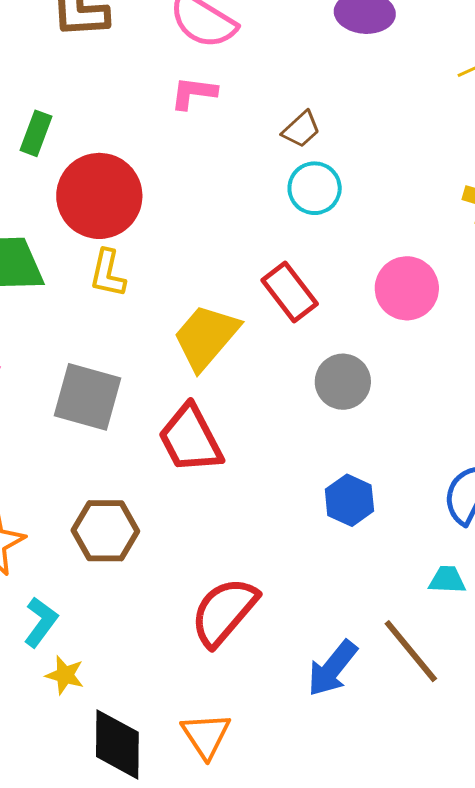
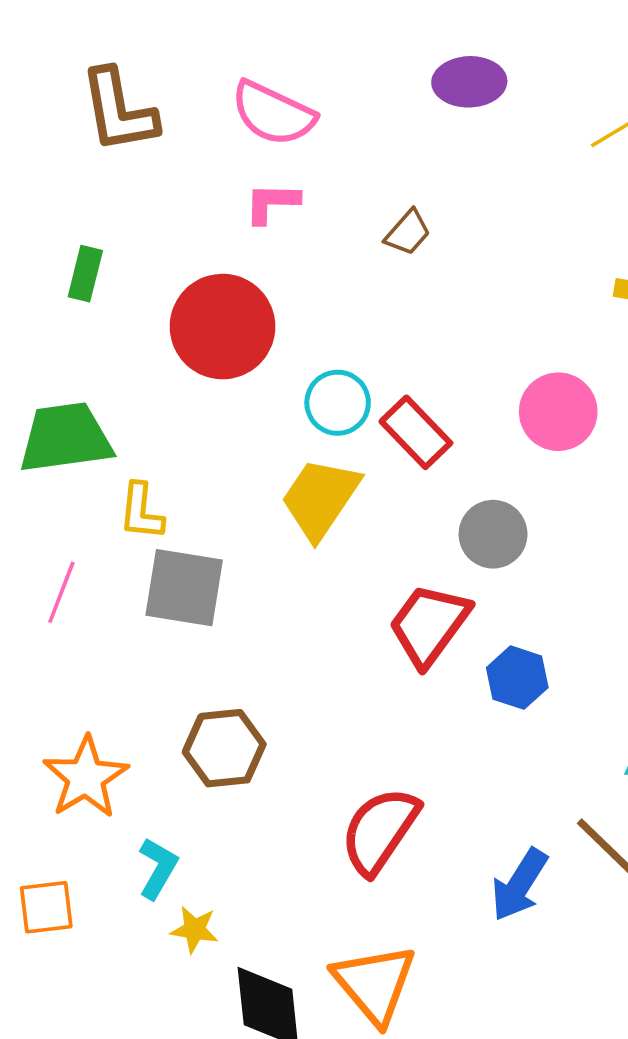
cyan circle: (315, 188) -> (338, 403), moved
red circle: (99, 196) -> (223, 327), moved
yellow L-shape: (108, 273) -> (141, 511), moved
red trapezoid: (190, 439) -> (429, 625), moved, turned 70
orange triangle: (206, 735) -> (375, 984), size x1.4

